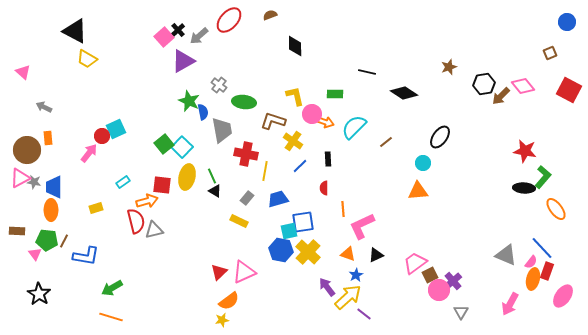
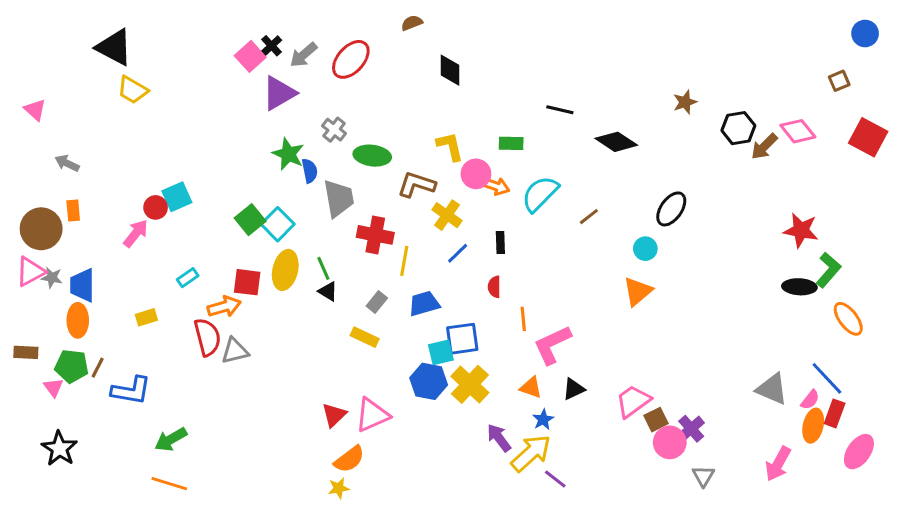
red ellipse: (229, 20) -> (351, 59), moved
orange triangle: (418, 191) -> (638, 291), turned -35

